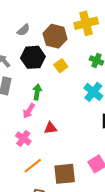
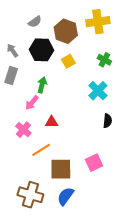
orange line: (33, 166) -> (41, 150), moved

